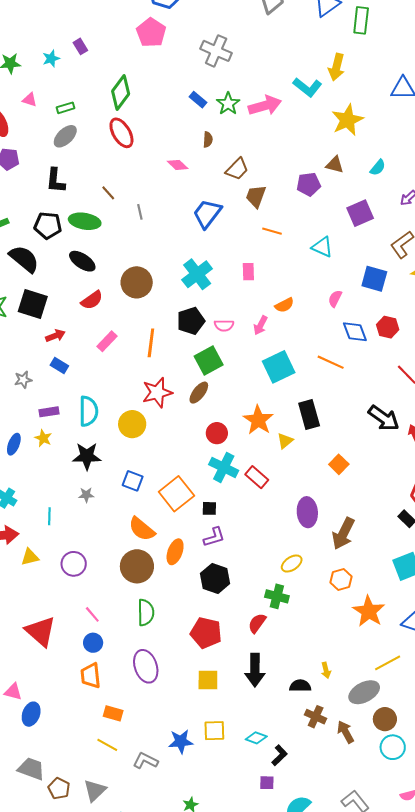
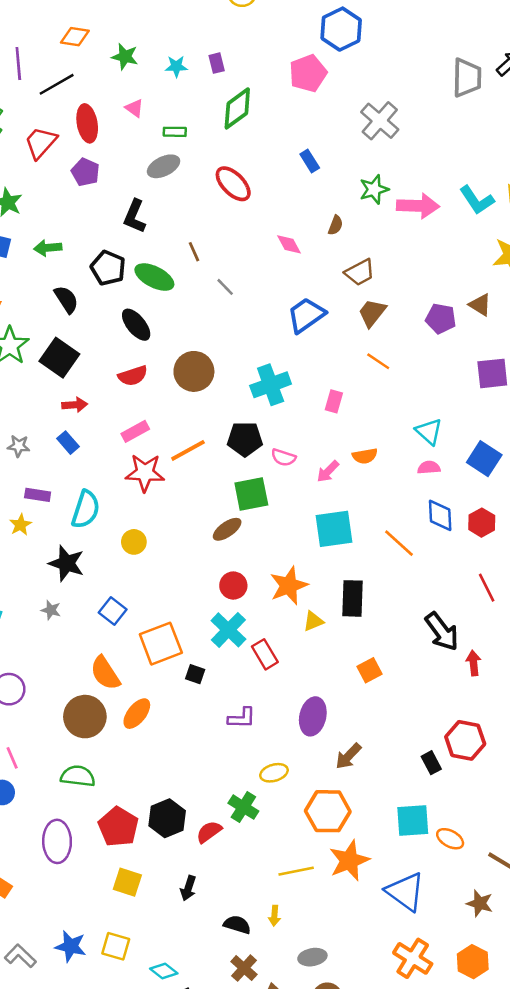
green diamond: (121, 92) -> (237, 108), moved
blue rectangle: (198, 100) -> (310, 161), moved
red ellipse: (121, 133) -> (233, 184), turned -32
gray line: (140, 212) -> (225, 287), turned -49
cyan triangle: (322, 247) -> (429, 431), moved
black semicircle: (24, 259) -> (66, 299), size x0.7
pink semicircle: (335, 299) -> (429, 468), turned 42
orange line: (151, 343) -> (188, 450), turned 36
red star: (157, 393) -> (145, 473), moved
yellow circle: (132, 424) -> (134, 542), size x0.7
brown arrow: (343, 533) -> (348, 756), size x0.7
purple L-shape: (214, 537) -> (242, 718), moved
black hexagon: (215, 578) -> (167, 818), moved
orange hexagon: (341, 579) -> (328, 811), size x1.6
green semicircle: (146, 613) -> (78, 776), turned -100
red pentagon: (206, 633) -> (118, 827), moved
yellow line: (388, 663) -> (296, 871), moved
black arrow: (255, 670) -> (188, 888), size x0.6
gray ellipse: (364, 692) -> (312, 957), size x0.7

